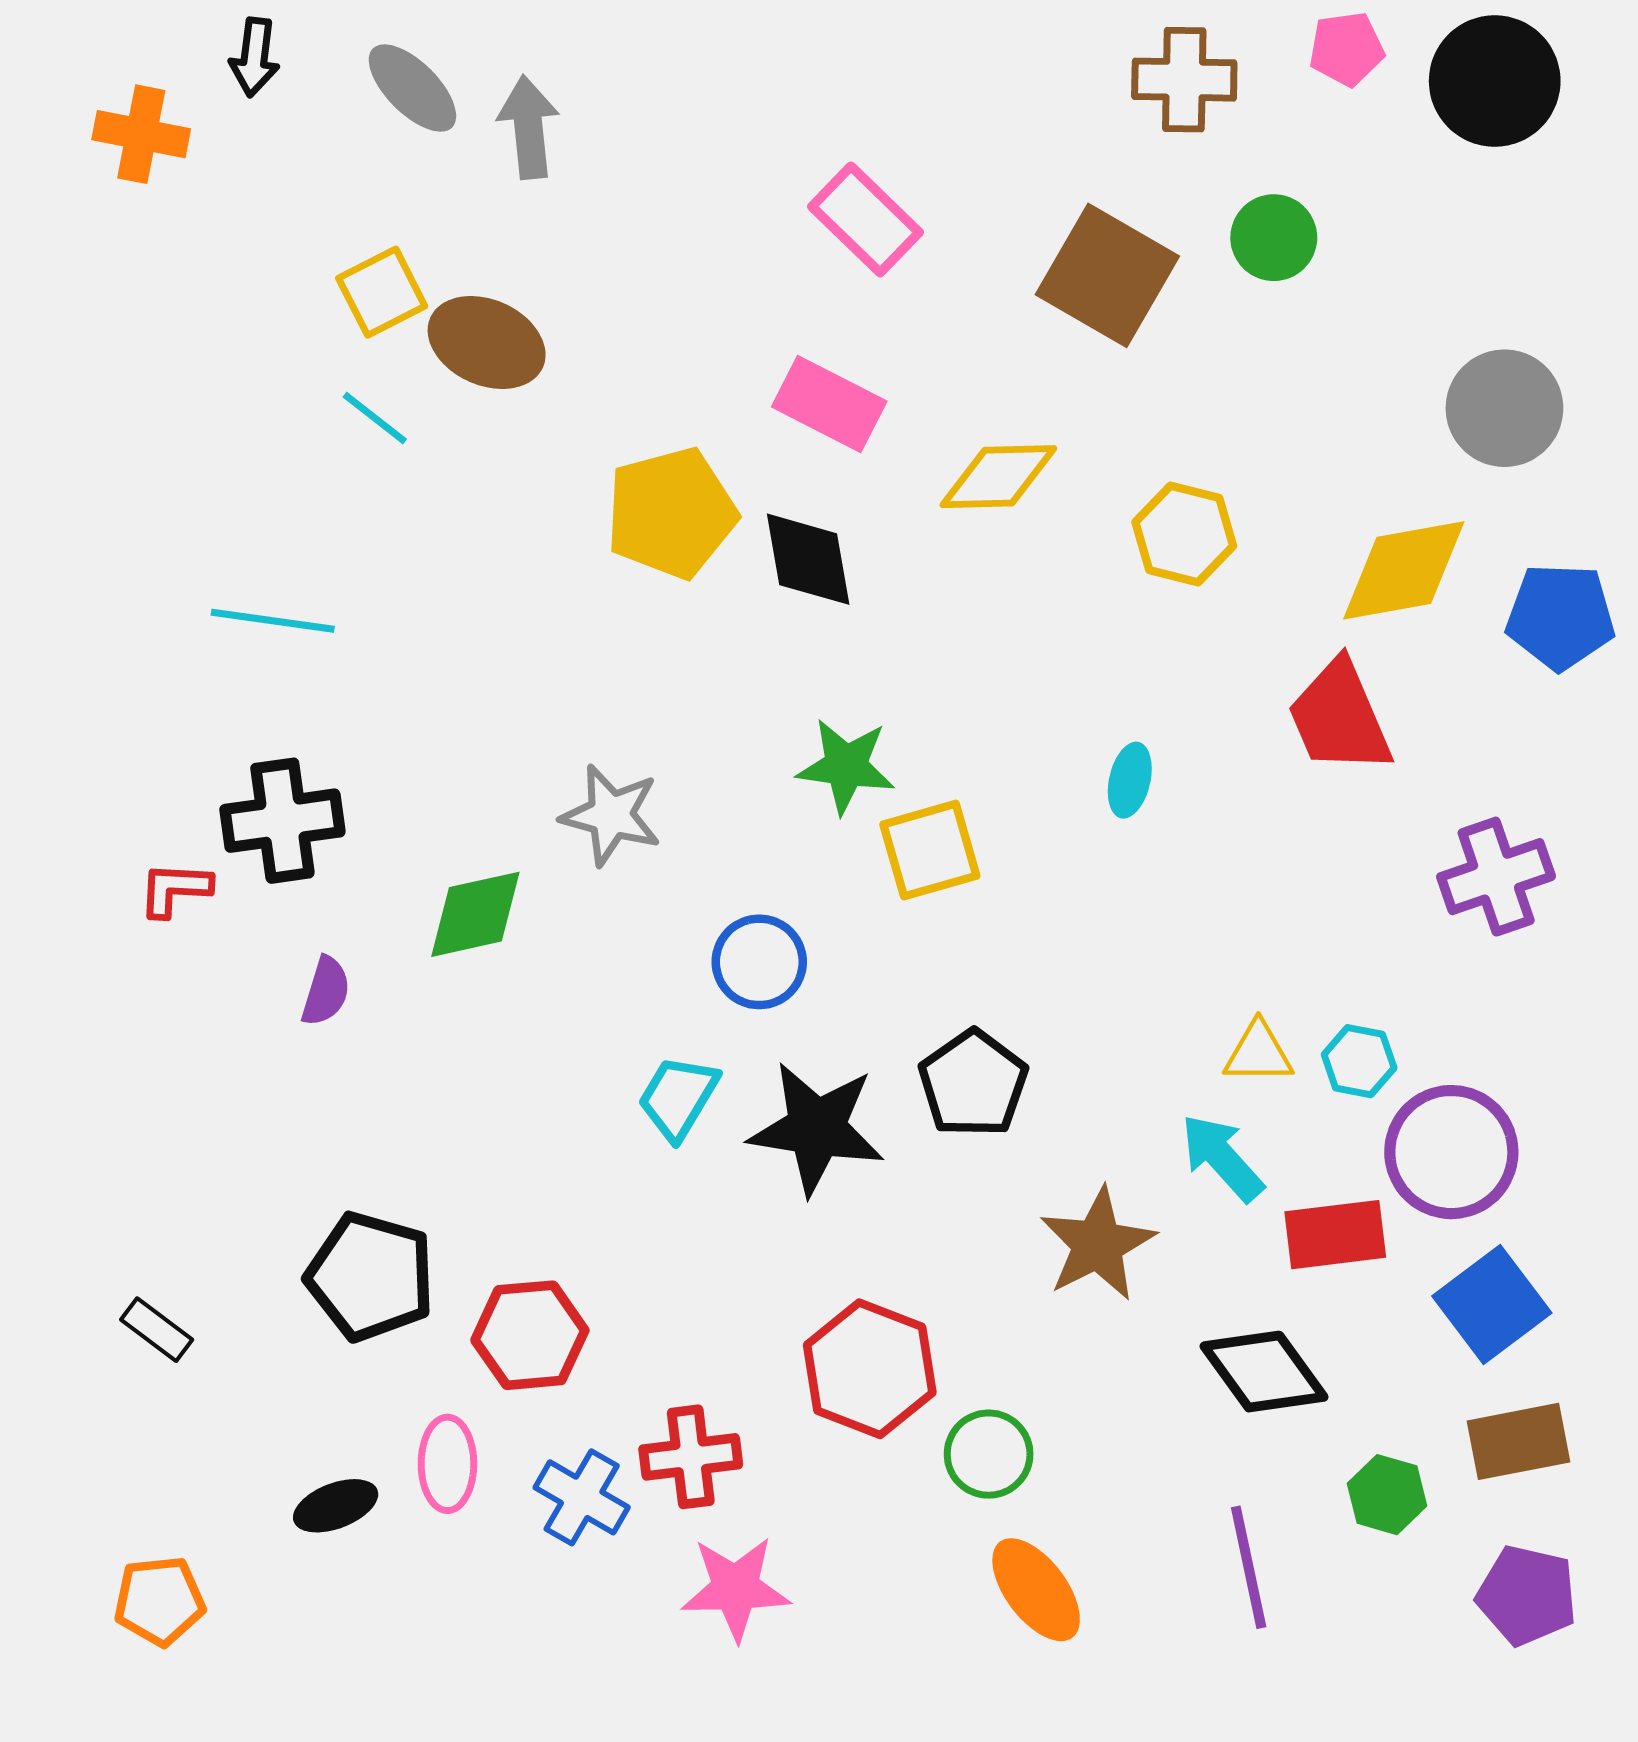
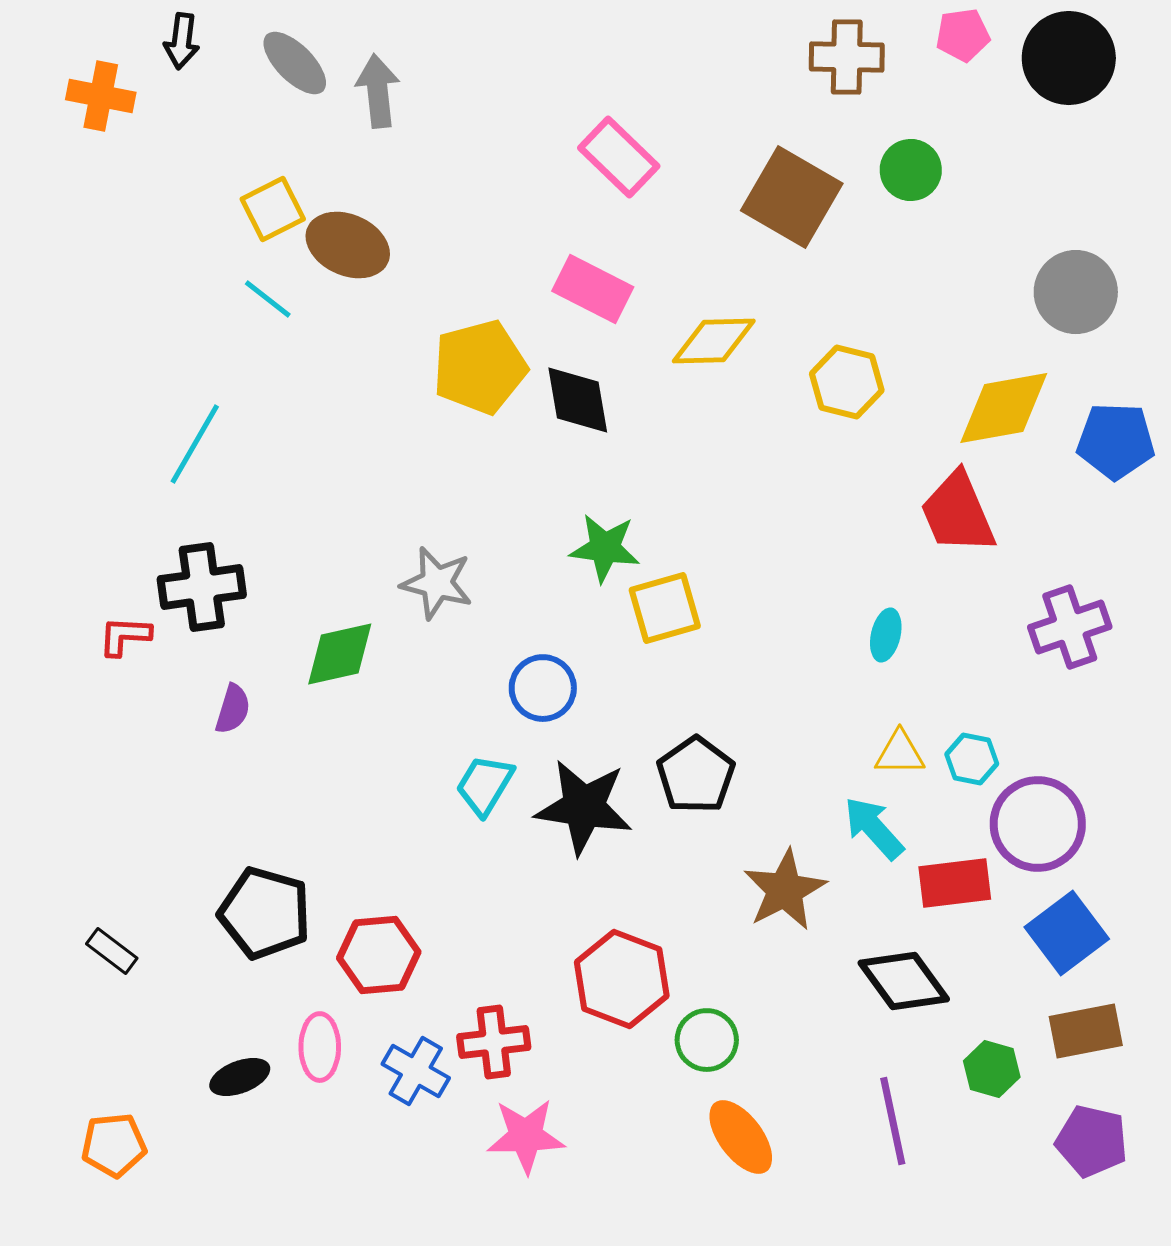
cyan line: (273, 621) -> (195, 444), turned -68
cyan ellipse: (1130, 780) -> (886, 635), moved

